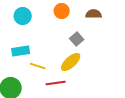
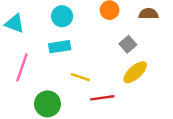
cyan rectangle: (21, 51) -> (60, 47), moved
yellow ellipse: (71, 62) -> (135, 72), moved

